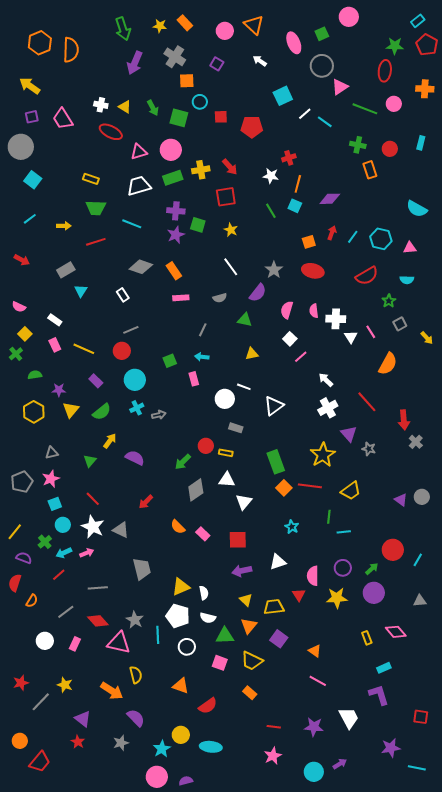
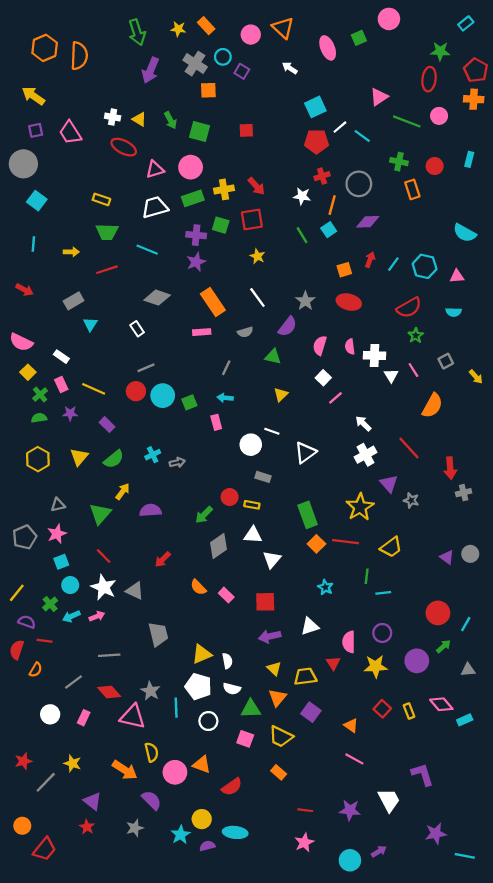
red pentagon: (427, 45) -> (476, 70), moved
gray circle: (322, 66) -> (359, 184), moved
cyan circle: (200, 102) -> (223, 57), moved
red pentagon: (252, 127) -> (316, 142), moved
cyan square: (295, 206) -> (329, 230), turned 32
cyan line: (30, 219) -> (33, 244), turned -48
green square: (198, 225) -> (221, 225), moved
orange rectangle: (174, 271) -> (213, 302), moved, size x1.4
green star: (389, 301) -> (416, 335), moved
pink semicircle: (19, 307) -> (21, 342), size x1.5
green cross: (16, 354) -> (40, 394), moved
yellow triangle: (252, 354) -> (281, 394), turned -32
cyan circle: (135, 380) -> (163, 396), moved
purple star: (59, 390) -> (70, 413), moved
gray cross: (416, 442) -> (464, 493), turned 32
purple semicircle: (135, 458) -> (150, 510), turned -30
green triangle: (90, 461) -> (100, 514), size x1.5
green arrow: (372, 569) -> (444, 646), moved
red line: (59, 575) -> (45, 641), moved, turned 48
cyan rectangle: (384, 668) -> (465, 720), moved
red square: (421, 717) -> (382, 709), moved, turned 35
pink circle: (157, 777) -> (175, 772), moved
purple semicircle: (186, 781) -> (207, 846), moved

